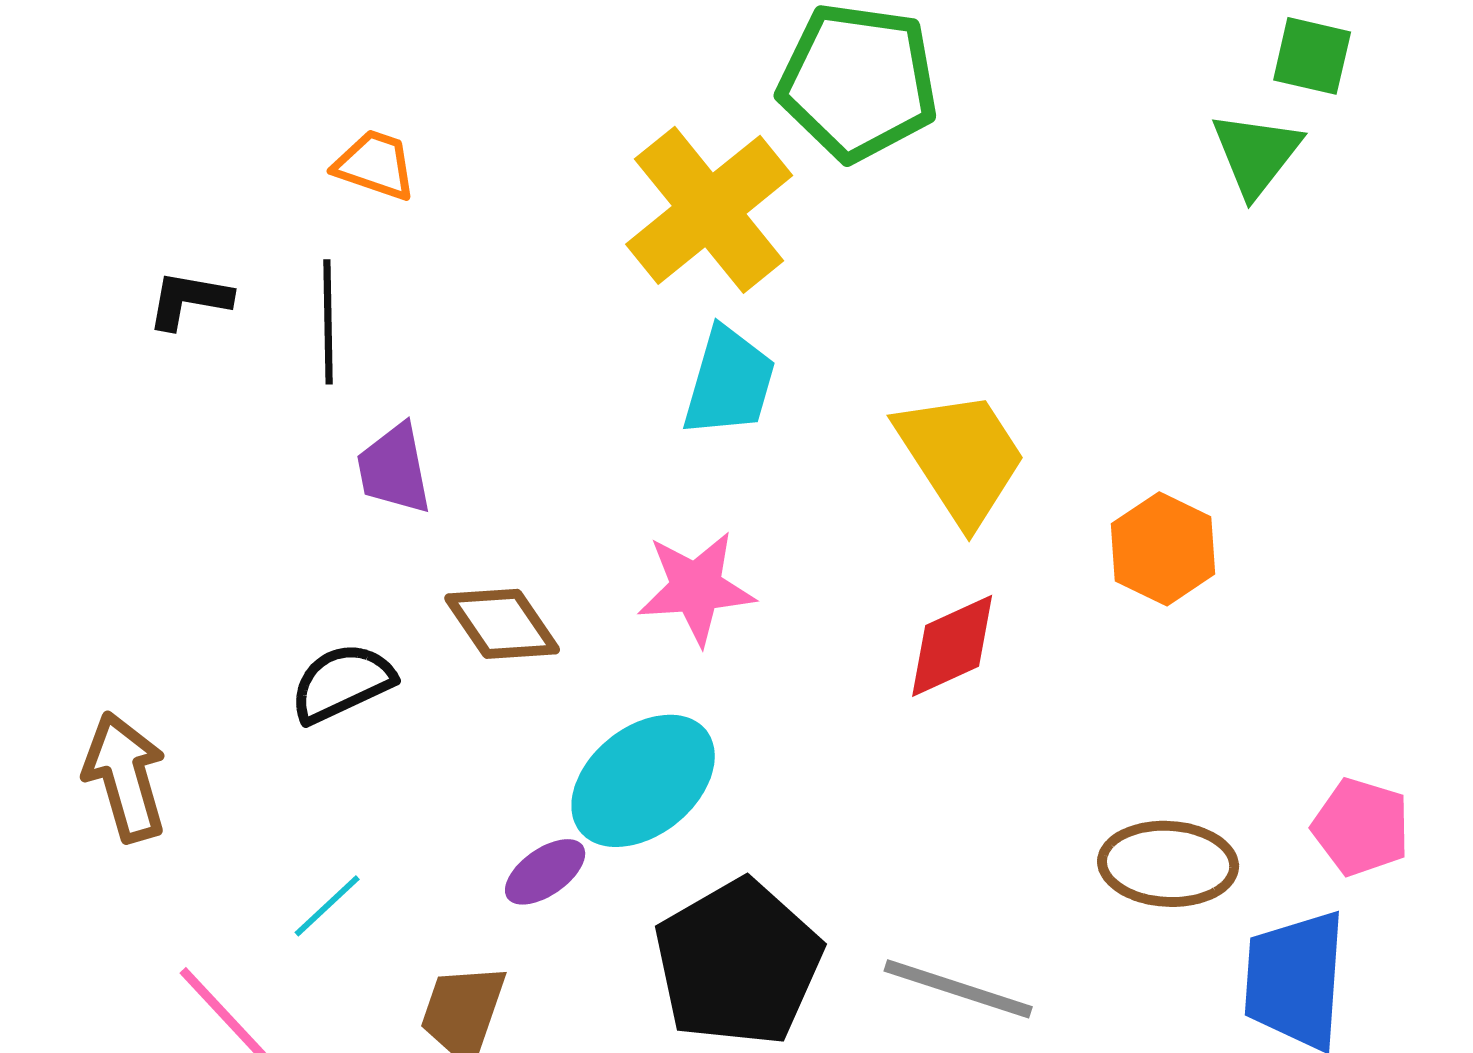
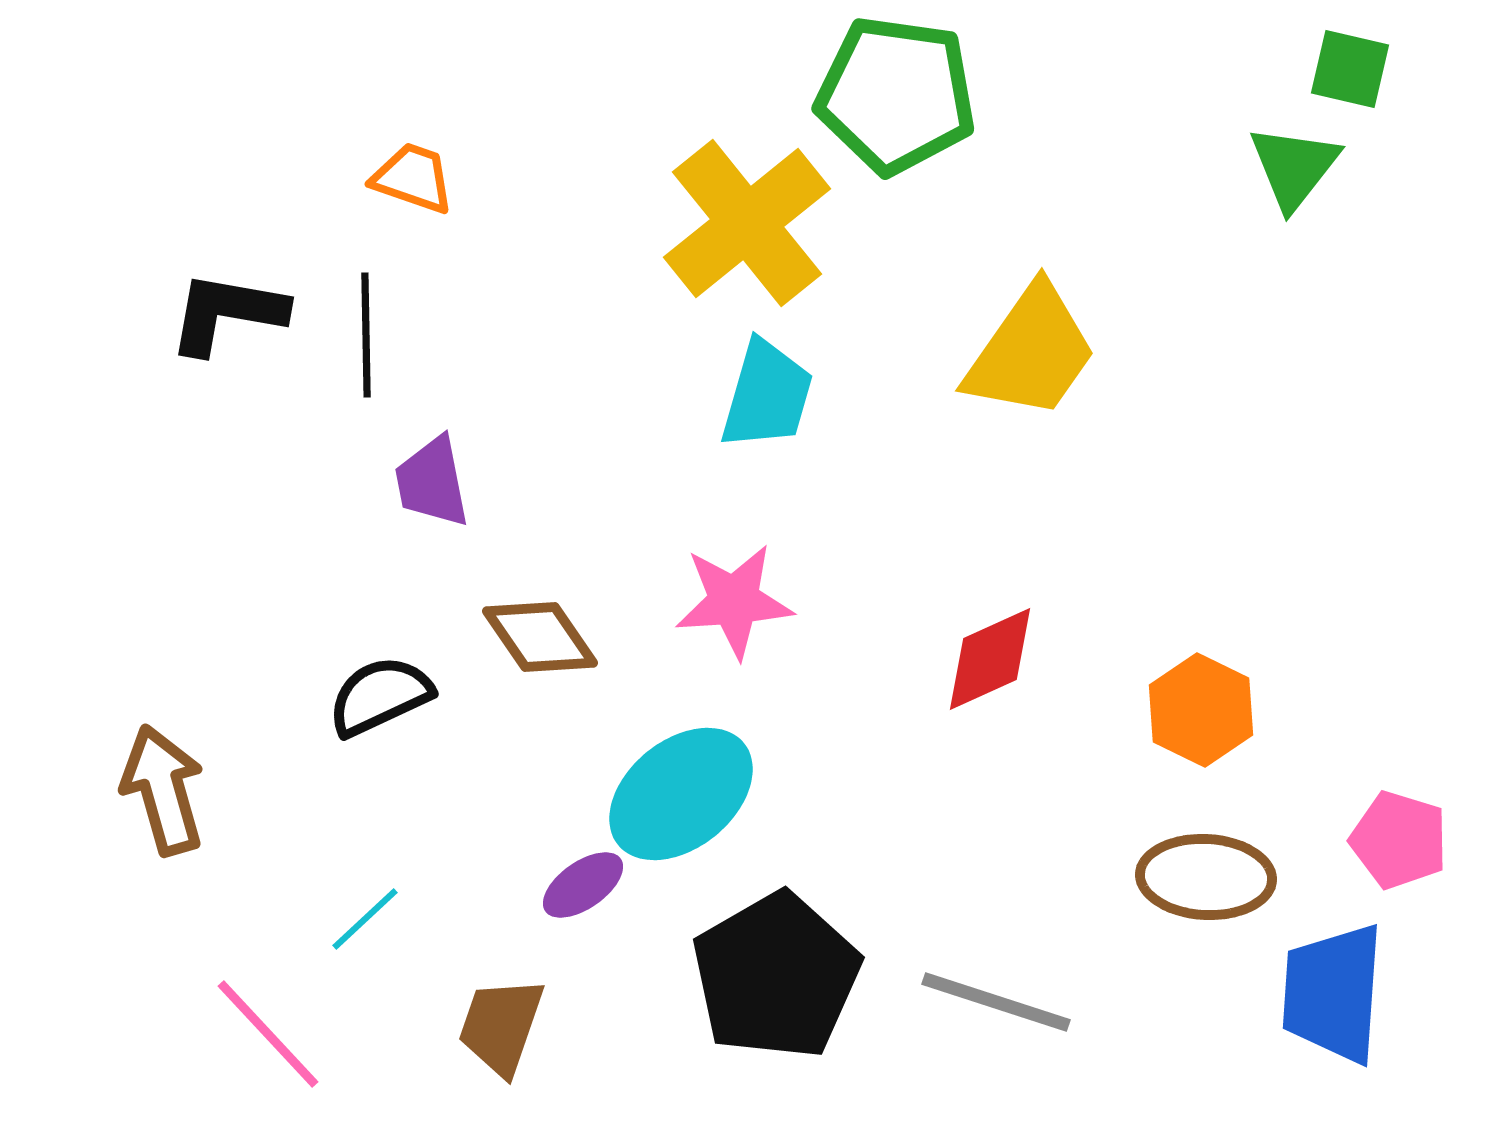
black L-shape: (189, 300) -> (227, 313), size x1.4
yellow trapezoid: (961, 457) -> (1031, 352), moved, turned 68
orange hexagon: (1163, 549) -> (1201, 710), moved

